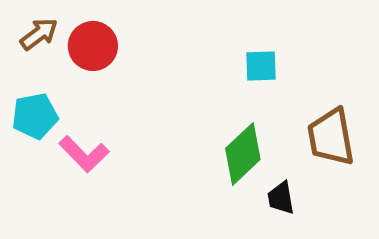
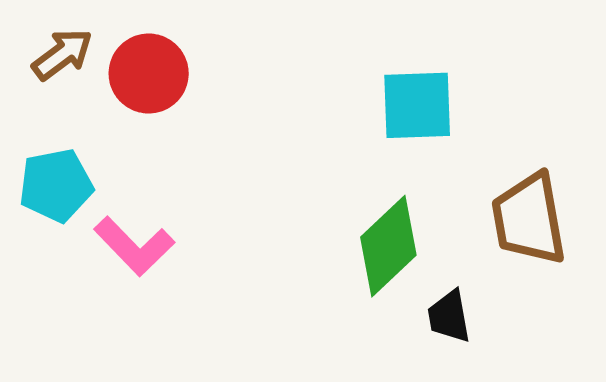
cyan square: (261, 66) -> (417, 105), size x1.4

